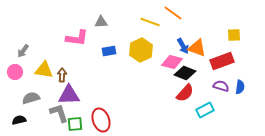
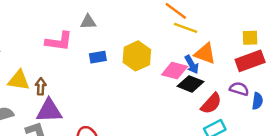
yellow line: (150, 22) -> (186, 28), moved
blue arrow: (183, 46) -> (192, 64), moved
red rectangle: (222, 61) -> (250, 61), moved
purple semicircle: (221, 86) -> (239, 89), moved
red semicircle: (185, 93) -> (211, 103), moved

